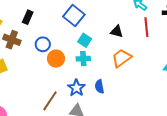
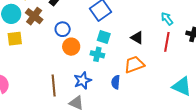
cyan square: (85, 40) -> (104, 37), turned -32
blue semicircle: (99, 87) -> (116, 82), moved
brown line: (50, 101) -> (54, 86), turned -55

